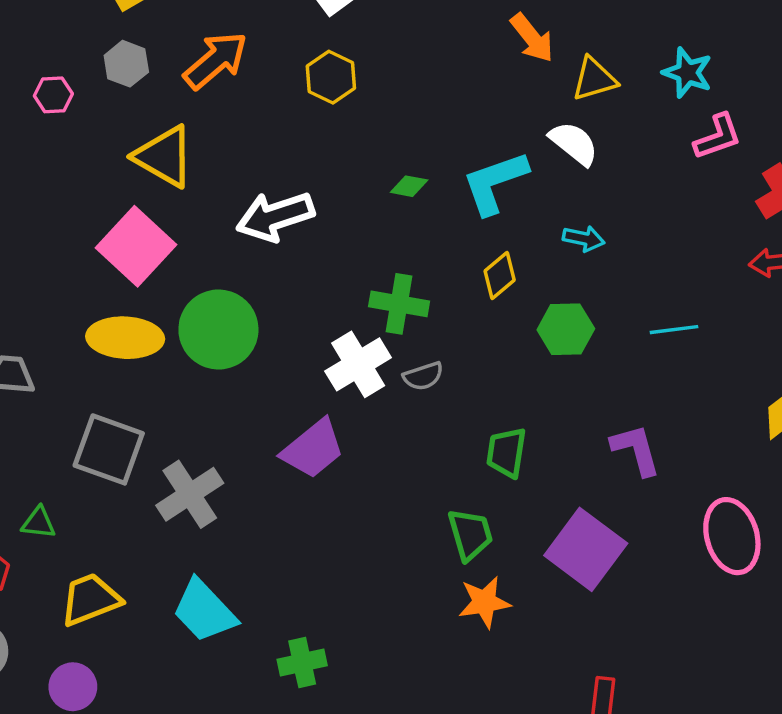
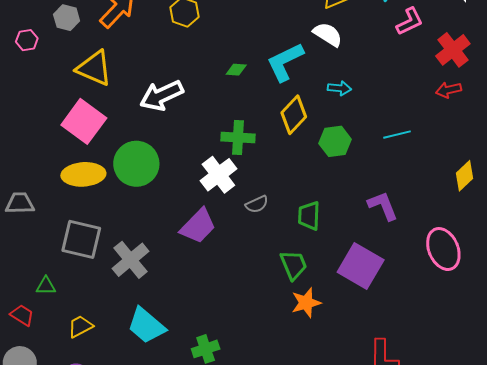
yellow diamond: (500, 276) -> (294, 115), size x1.4
gray semicircle: (423, 376) -> (257, 204), moved
yellow trapezoid: (90, 599) -> (80, 326), size x0.7

